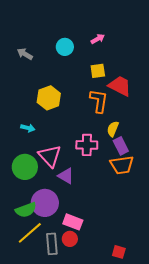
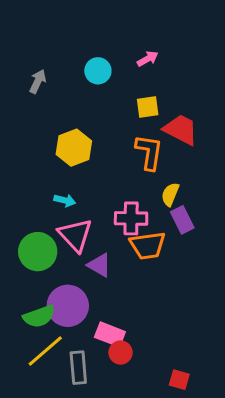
gray arrow: (25, 54) -> (38, 81), turned 84
cyan arrow: (28, 128) -> (65, 200), moved
orange trapezoid: (122, 165) -> (148, 246), moved
red circle: (70, 239) -> (121, 353), moved

